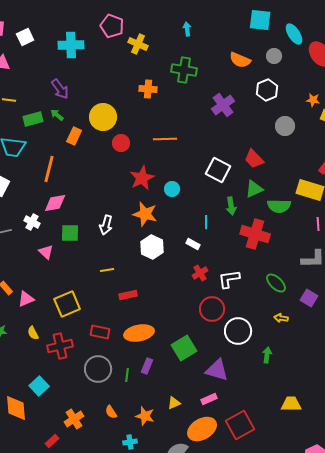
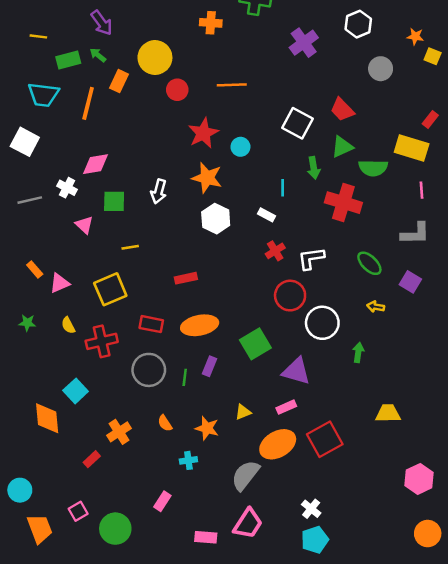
orange line: (49, 169) -> (88, 103), moved
yellow line: (107, 270) -> (130, 247), moved

